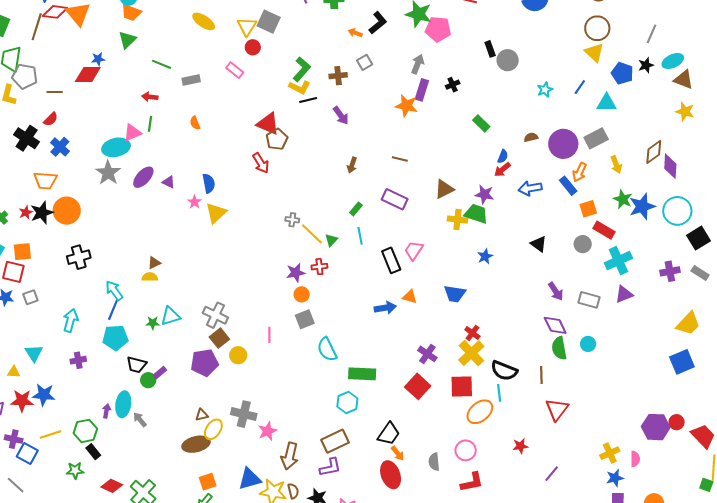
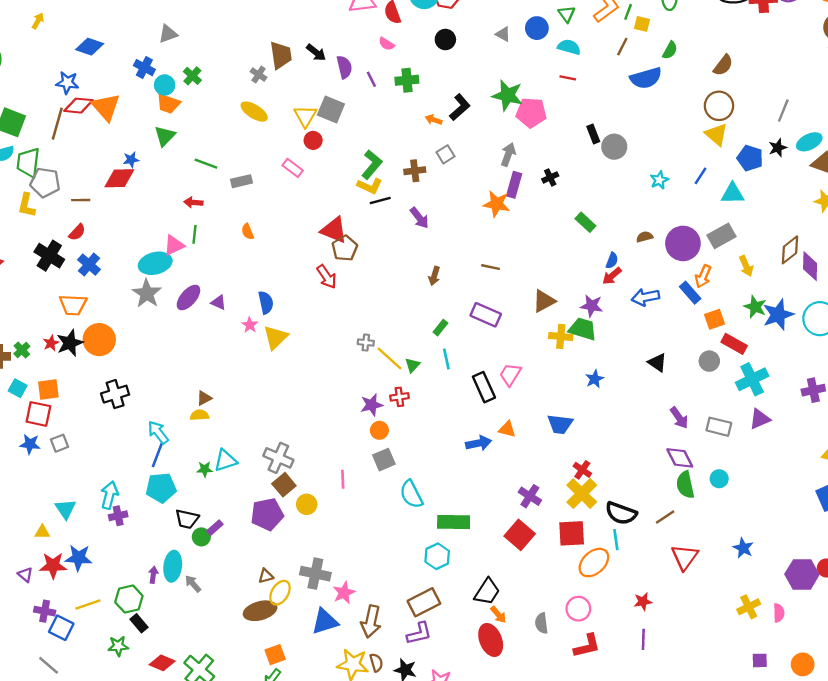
cyan arrow: (71, 321) -> (109, 495), moved
brown line: (541, 375) -> (665, 517), turned 60
purple line: (552, 474) -> (643, 639), moved, turned -36
blue star: (615, 478) -> (743, 548), moved, turned -30
blue triangle: (250, 479) -> (325, 621), moved

